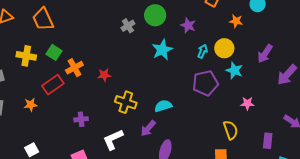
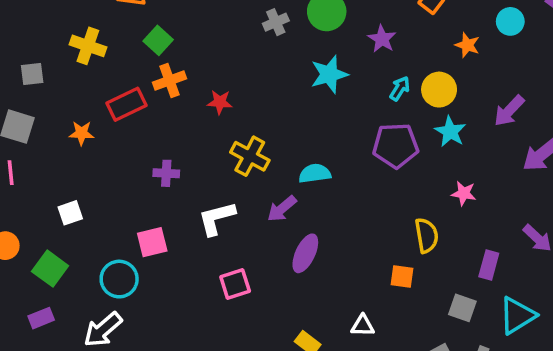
green square: (54, 52) -> (158, 40), moved

